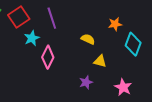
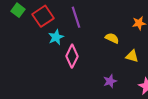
yellow triangle: (100, 61) -> (132, 56), moved

